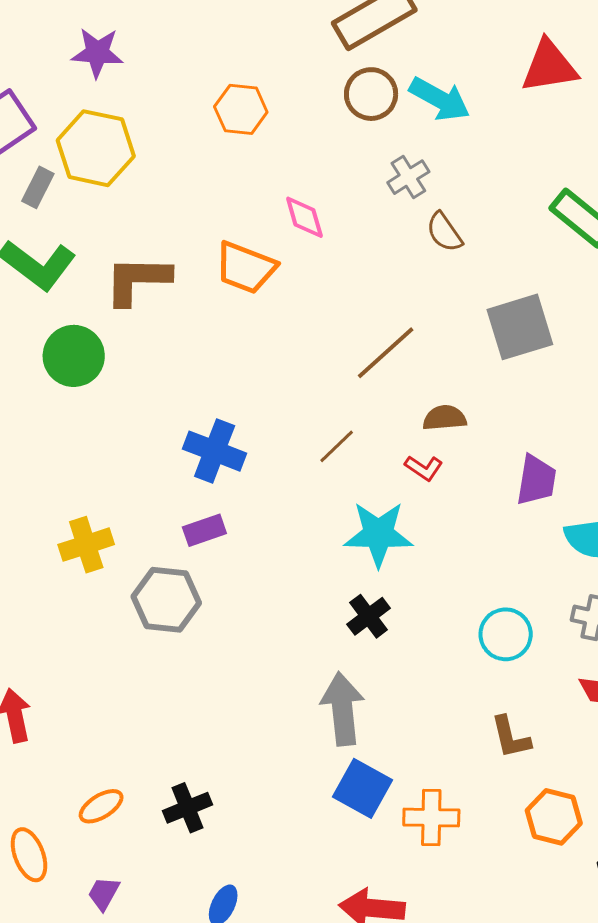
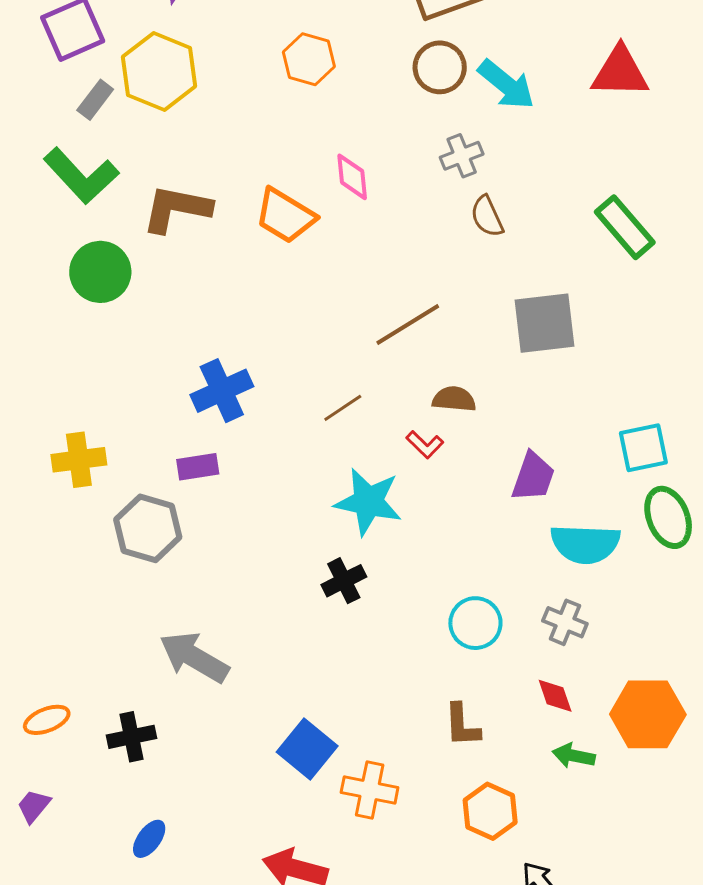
blue cross: (215, 451) -> (222, 391), turned 34
gray arrow: (342, 709) -> (194, 657), moved, turned -64

